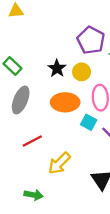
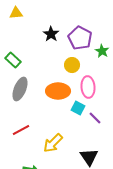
black star: (57, 68) -> (51, 34), moved
red line: (32, 141) -> (21, 130), moved

